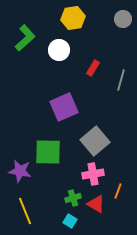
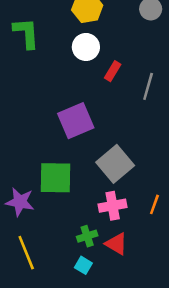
green L-shape: (25, 38) -> (26, 33), turned -52
white circle: (59, 50) -> (86, 47), moved
orange line: (118, 191) -> (154, 204), moved

